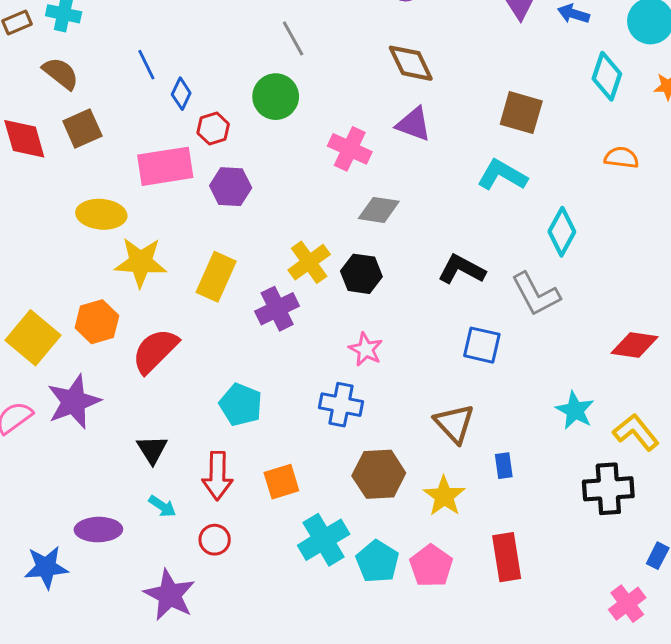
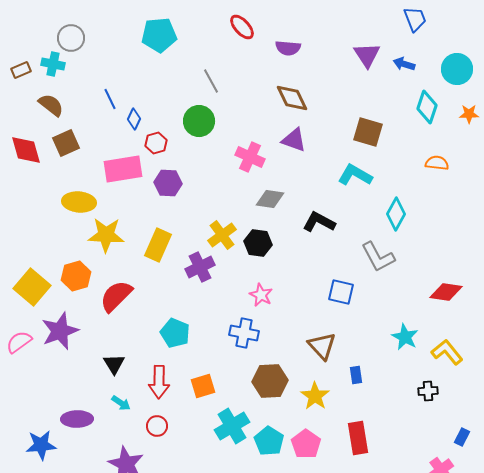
black L-shape: (462, 269) -> (319, 222), moved
black cross: (608, 489) -> (428, 391), size x0.6

